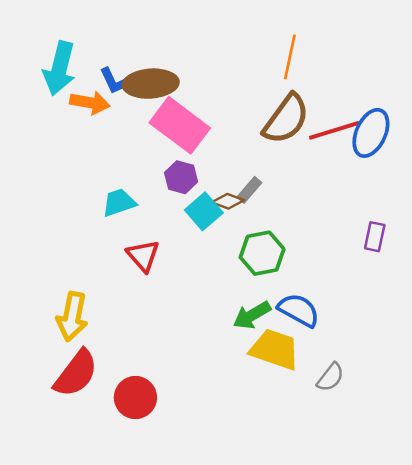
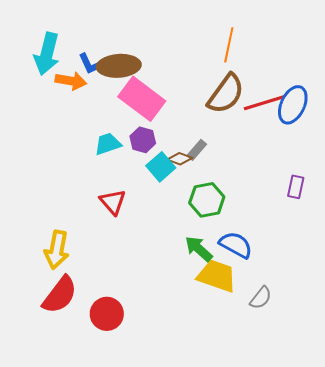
cyan trapezoid: (119, 203) -> (108, 144), moved
green arrow: (252, 315) -> (199, 249), turned 72

